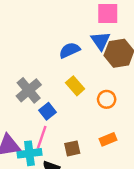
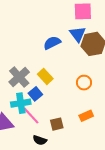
yellow rectangle: (75, 86) -> (45, 76), moved
pink line: (42, 137) -> (31, 116), turned -60
cyan cross: (29, 153) -> (21, 103), moved

